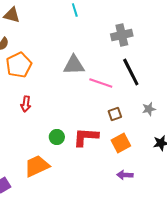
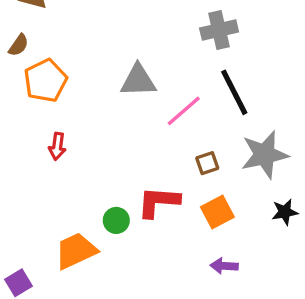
pink line: (101, 83) -> (184, 111), turned -60
gray star: (149, 109) -> (265, 155), size x2.0
green circle: (57, 137) -> (116, 220), moved

